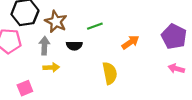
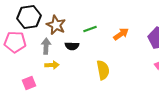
orange arrow: (130, 42) -> (121, 34), moved

